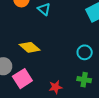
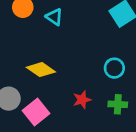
red star: (56, 87) -> (82, 100), moved

